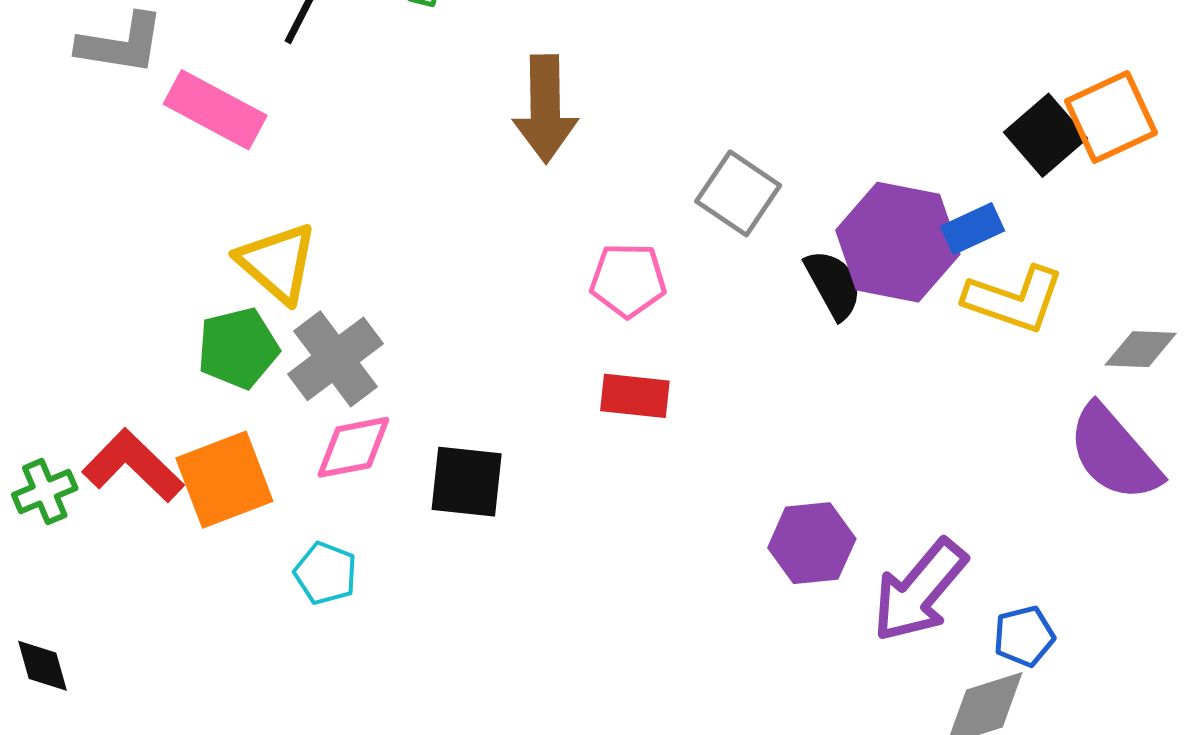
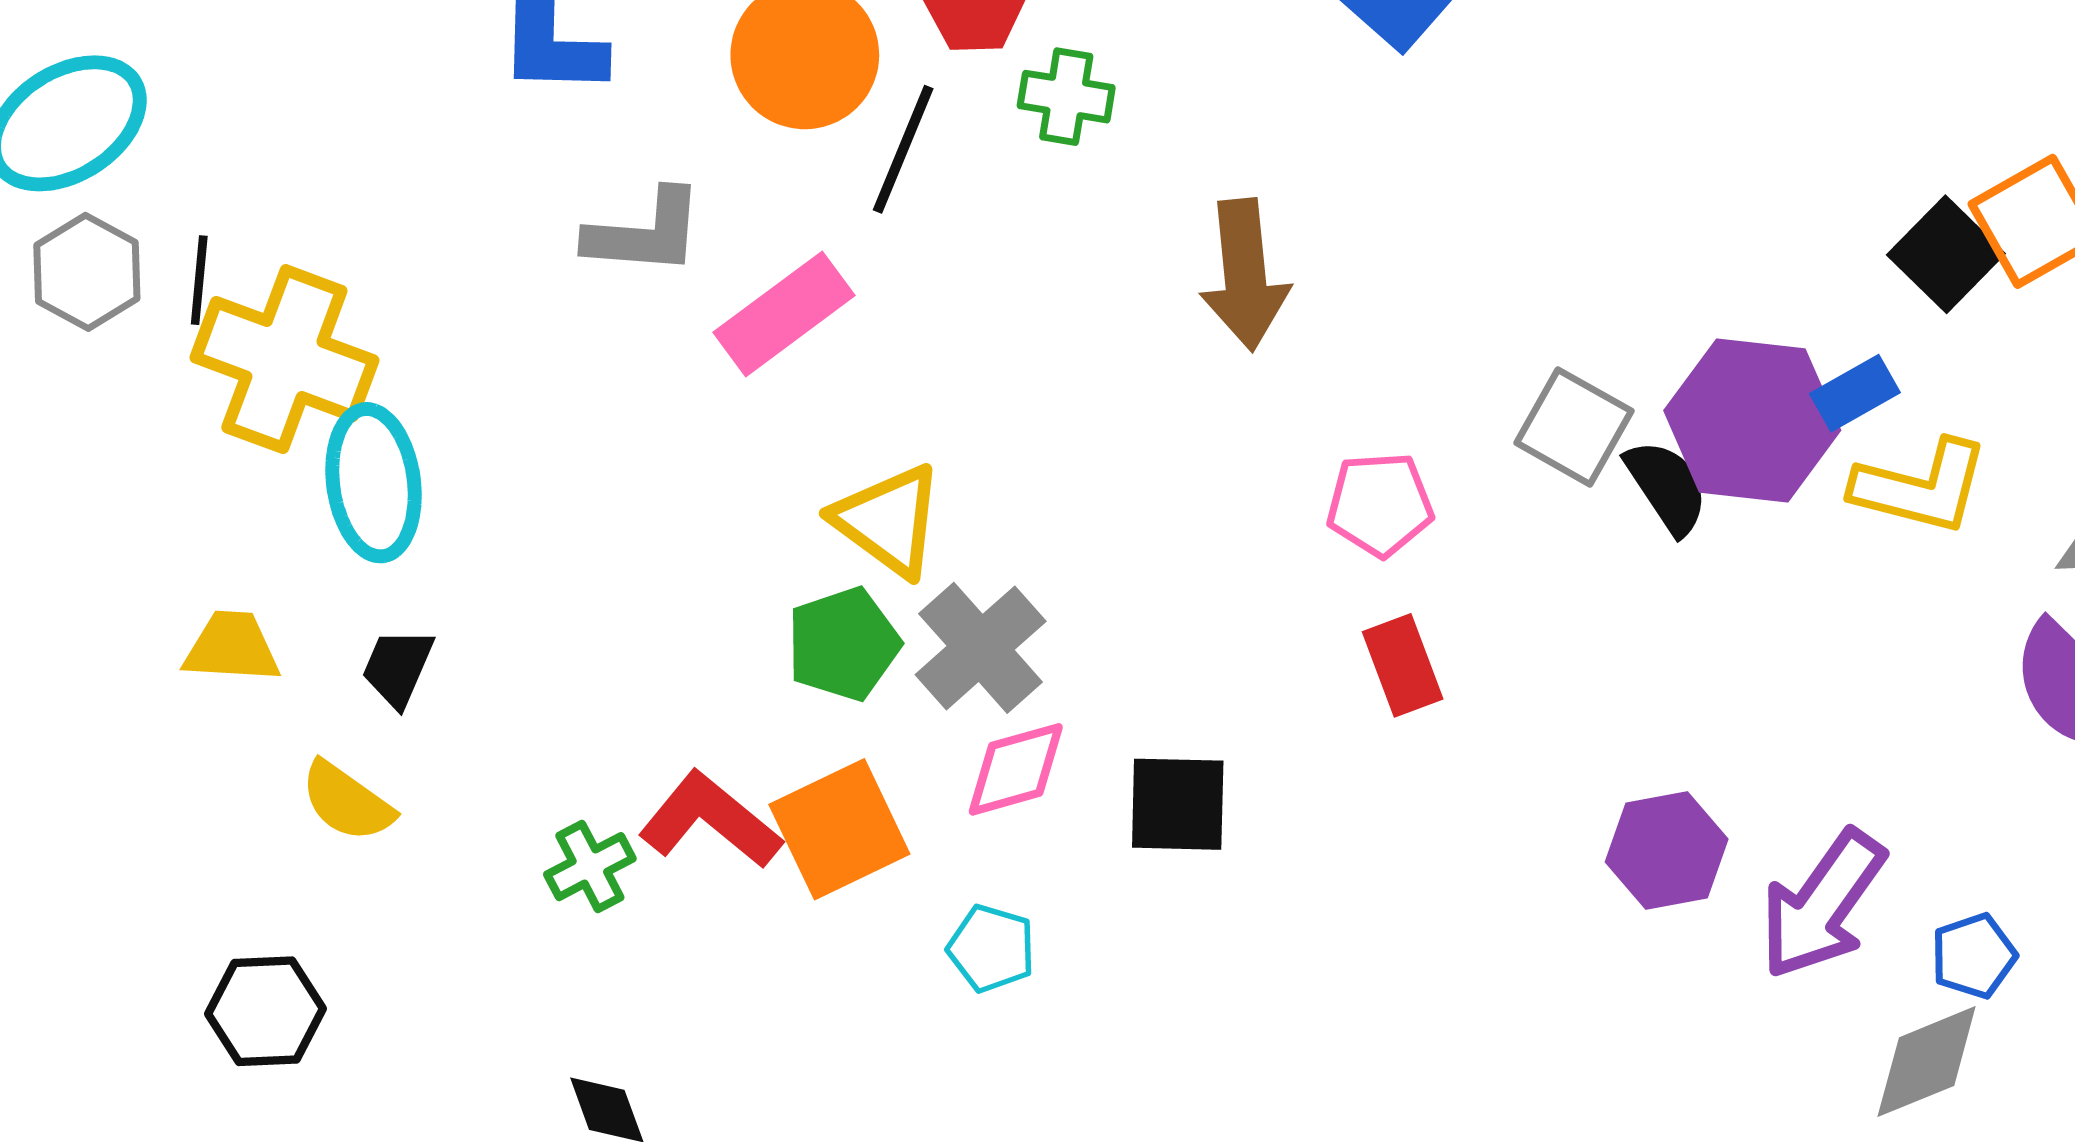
pink rectangle: (215, 110) -> (784, 314), turned -60
gray square: (738, 193) -> (1574, 427), moved
red rectangle: (635, 396) -> (1403, 665), turned 68

